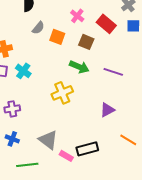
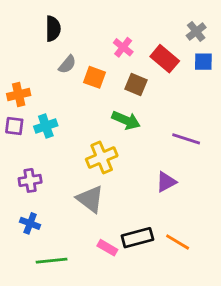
cyan cross: (23, 71) -> (46, 126), turned 35
purple line: (113, 72) -> (186, 139), moved
gray triangle: (48, 140) -> (90, 199), moved
orange line: (128, 140) -> (178, 242), moved

